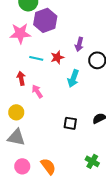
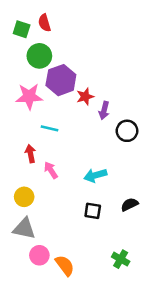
red star: (57, 57) -> (85, 97), moved
cyan arrow: (73, 78) -> (95, 175), moved, turned 54
pink circle: (22, 166) -> (39, 255), moved

